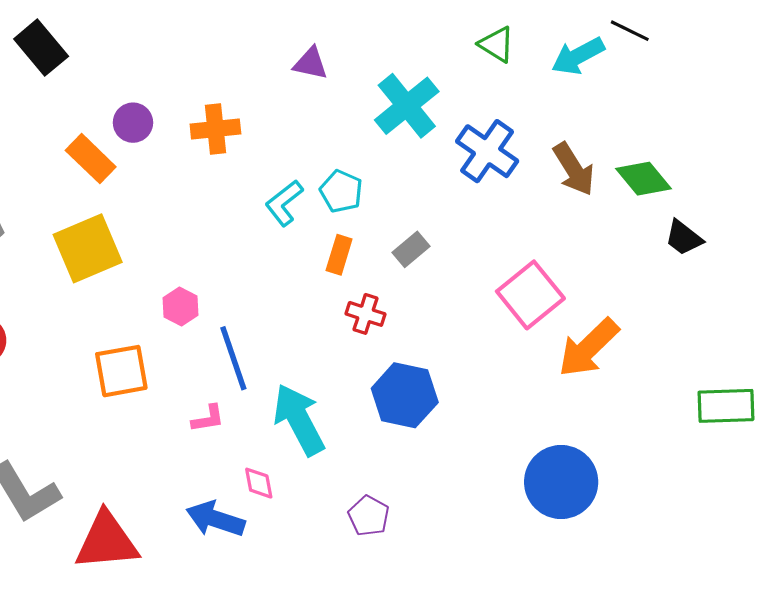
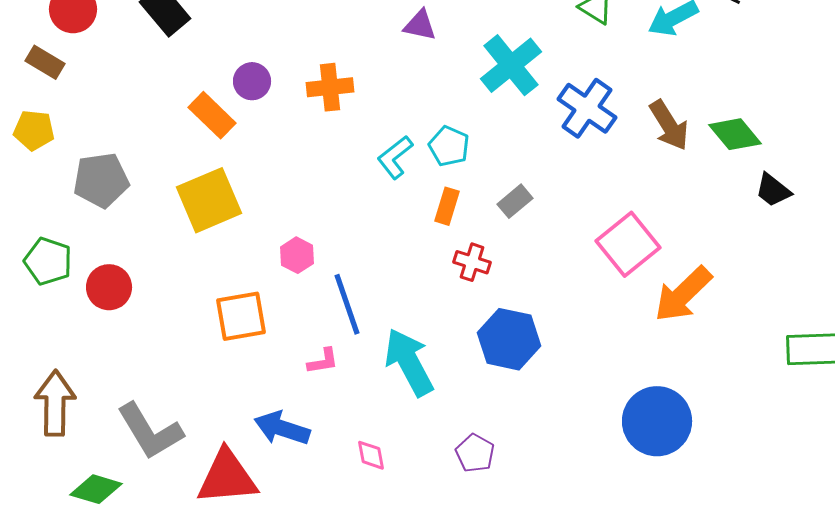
pink diamond: (259, 483) -> (371, 455), moved
blue arrow: (215, 519) -> (282, 428), moved

